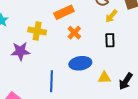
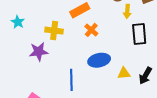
yellow arrow: (111, 16) -> (127, 11), turned -32
black rectangle: (110, 40) -> (139, 34), moved, size x1.5

